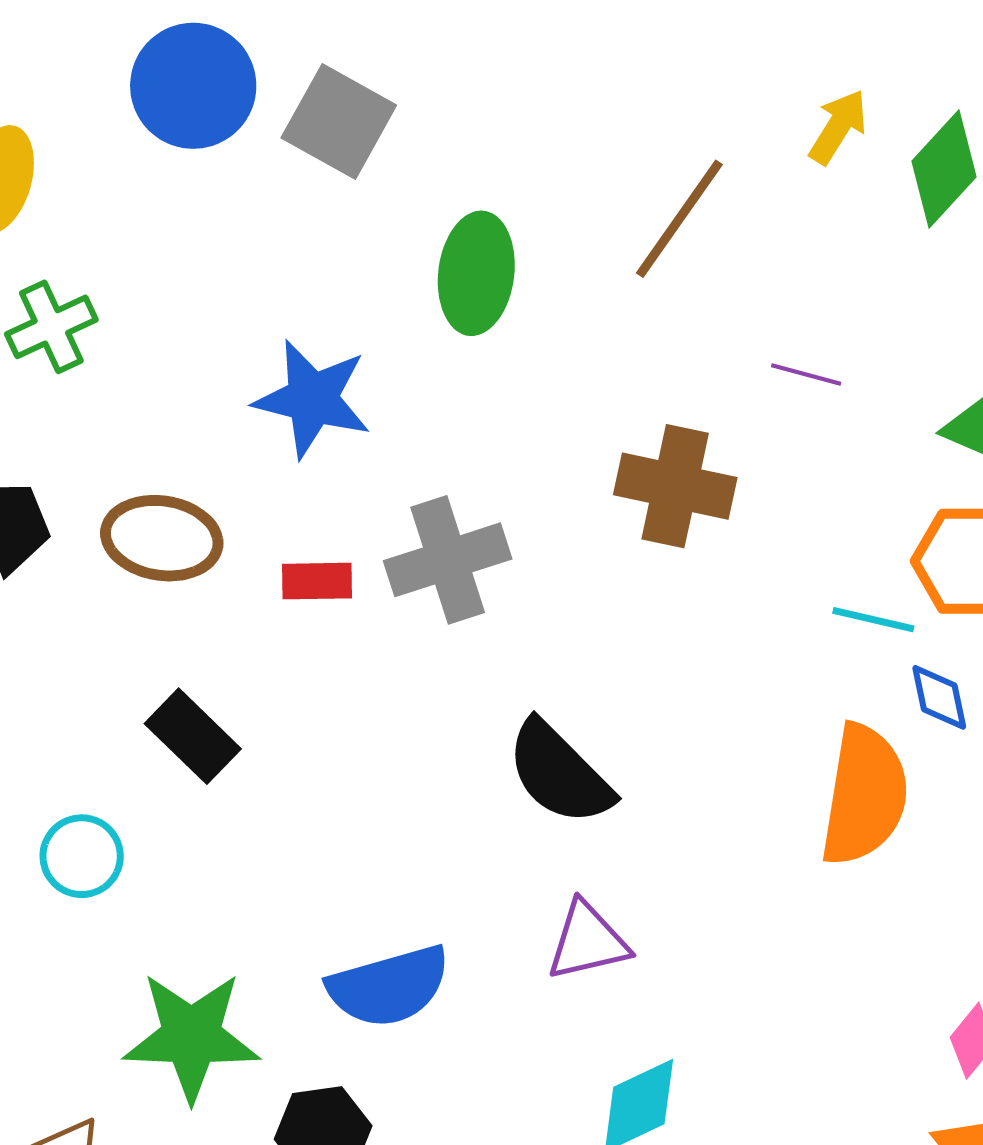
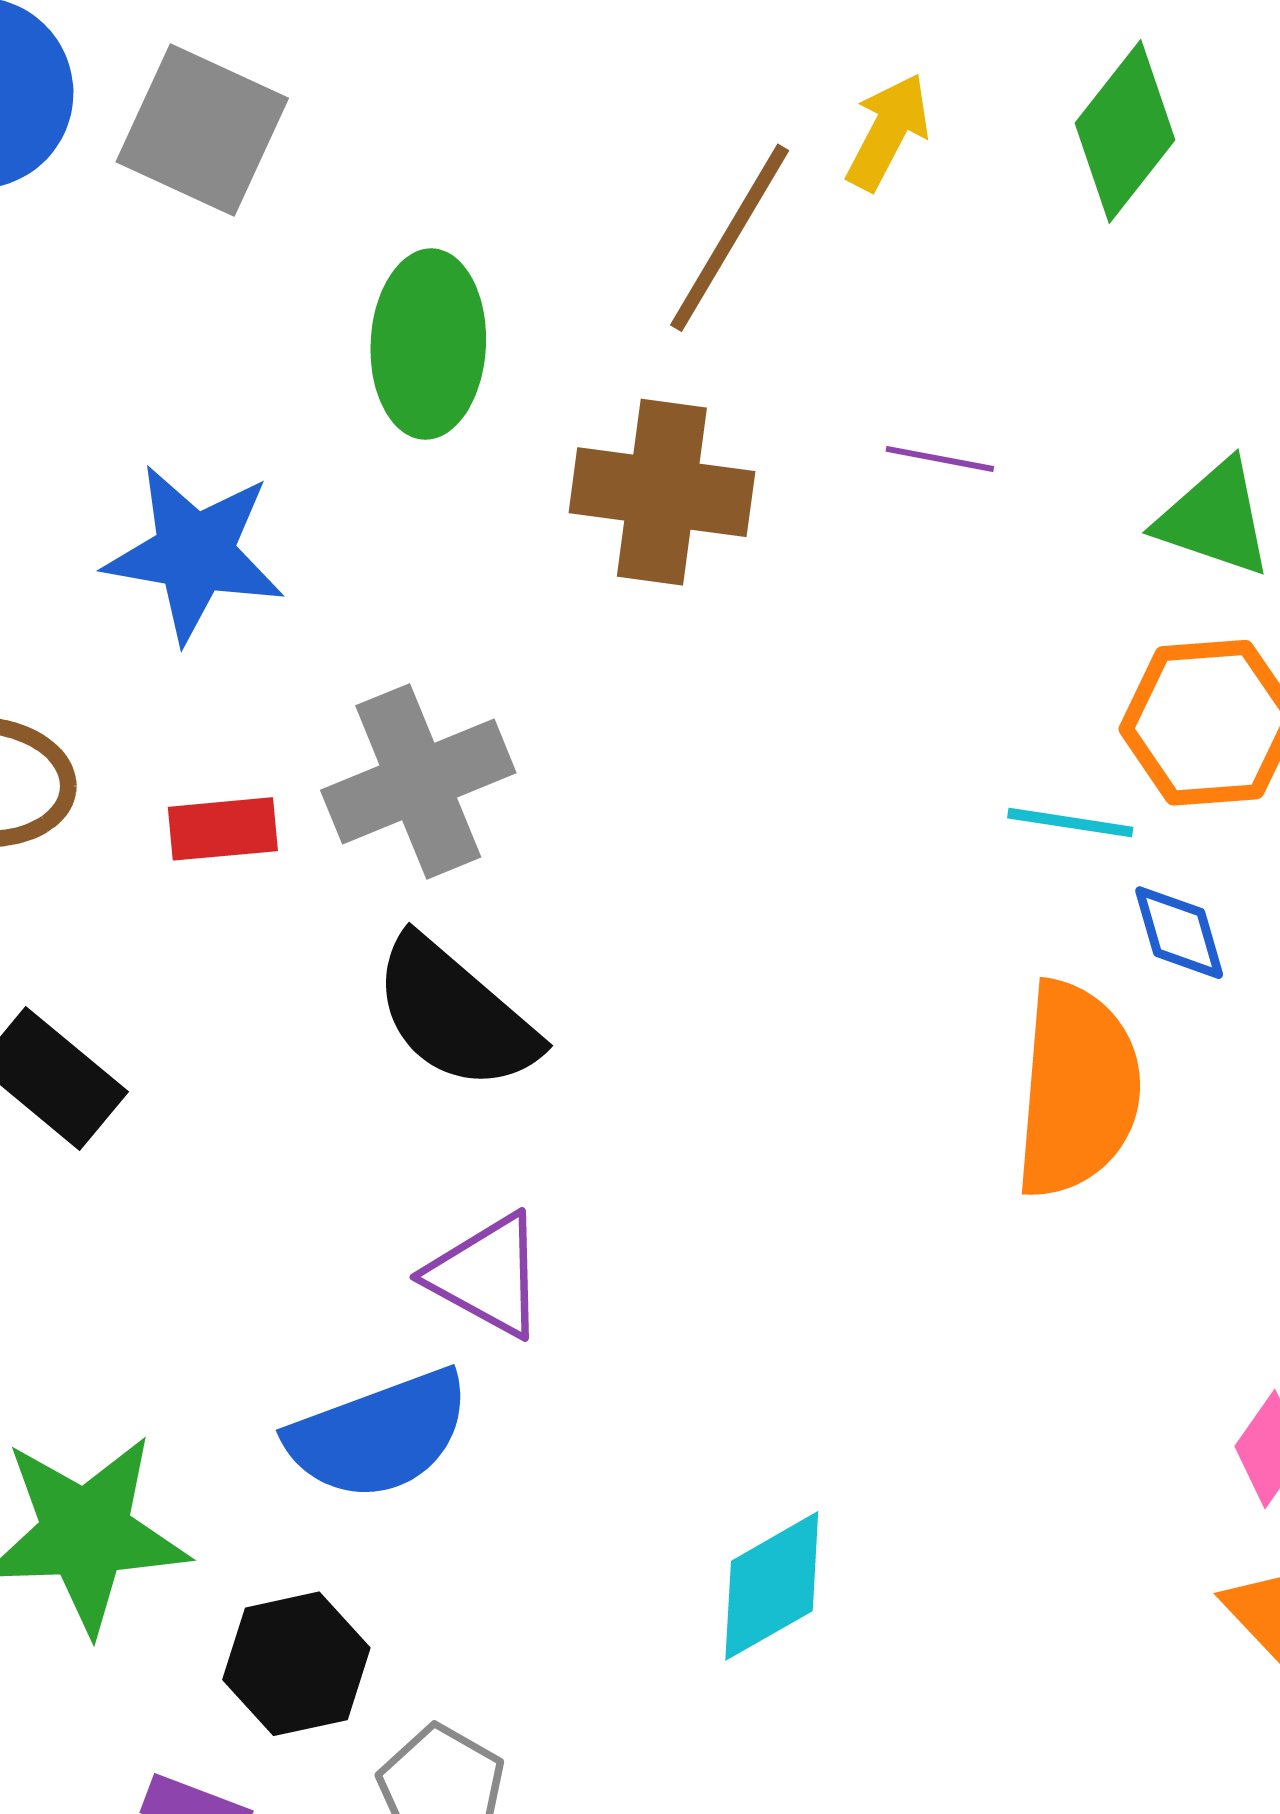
yellow arrow: (838, 127) -> (888, 132), moved
brown cross: (675, 486) -> (662, 492), moved
black semicircle: (559, 773) -> (455, 1014), moved
purple triangle: (588, 941) -> (487, 1275), moved, turned 46

